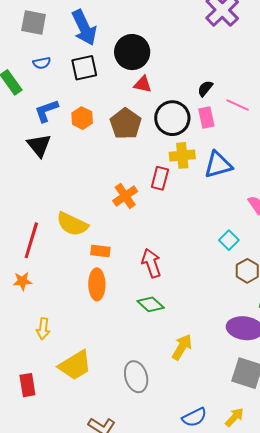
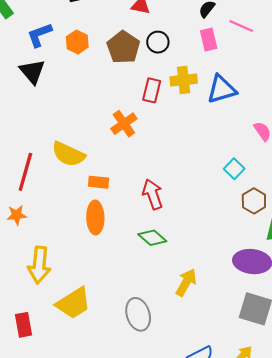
black circle: (172, 118) -> (158, 42), moved, size x0.6
red rectangle: (160, 178) -> (152, 90), moved
yellow arrow: (43, 329) -> (39, 265), size x1.6

